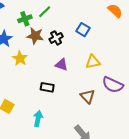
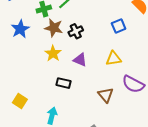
blue square: (83, 30) -> (119, 26), moved, turned 32
yellow star: (20, 58) -> (53, 53), moved

